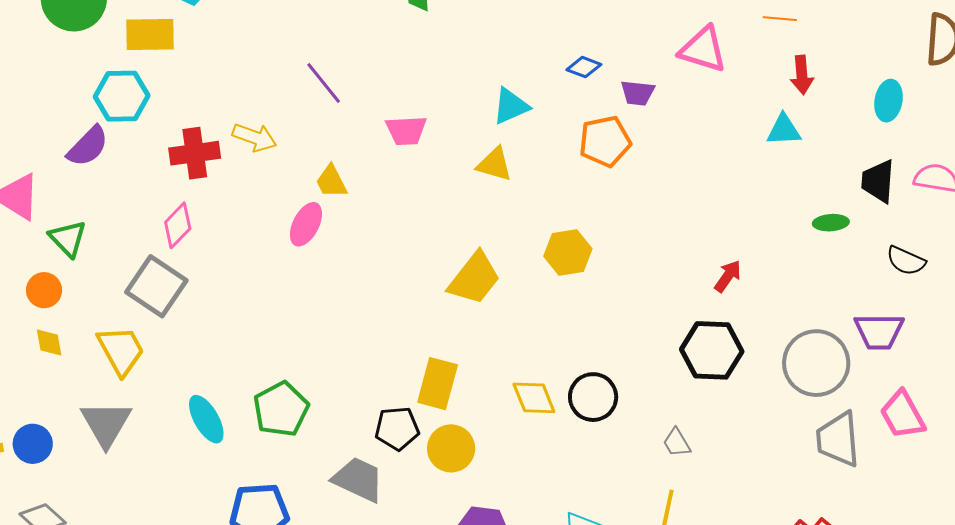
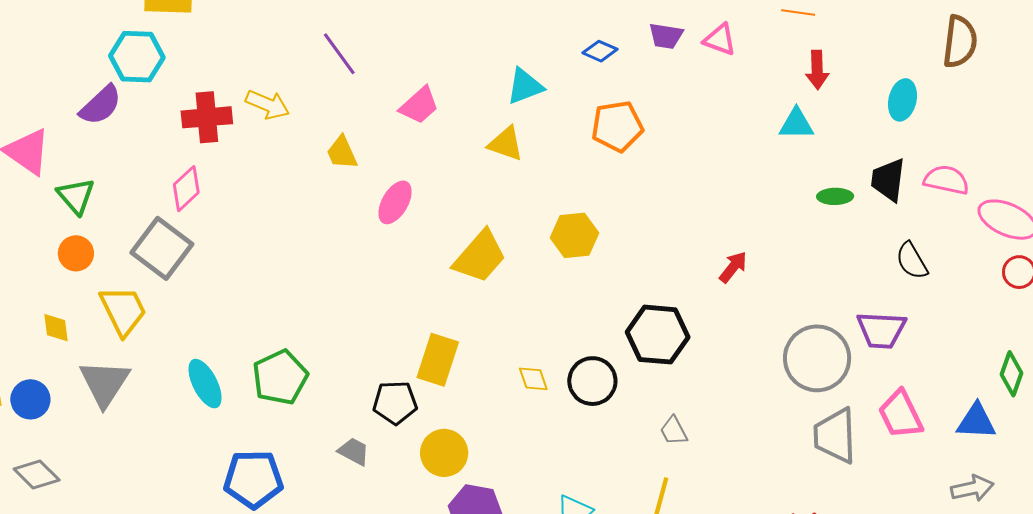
pink triangle: (703, 49) -> (720, 39), size x0.7
purple trapezoid: (638, 93) -> (666, 36), moved
pink trapezoid: (406, 131) -> (419, 105), turned -42
green ellipse: (831, 223) -> (835, 196), moved
pink ellipse: (306, 224) -> (395, 202), moved
black semicircle: (906, 261) -> (912, 261), turned 33
orange circle: (44, 290) -> (76, 253), moved
yellow diamond: (49, 343) -> (56, 328), moved
black hexagon: (712, 350) -> (658, 335), moved
yellow diamond: (534, 398) -> (533, 379), size x0.7
yellow circle: (451, 448) -> (444, 453), moved
gray trapezoid: (358, 479) -> (354, 451), size x0.6

